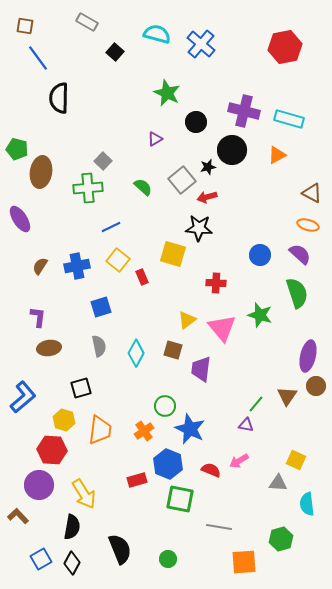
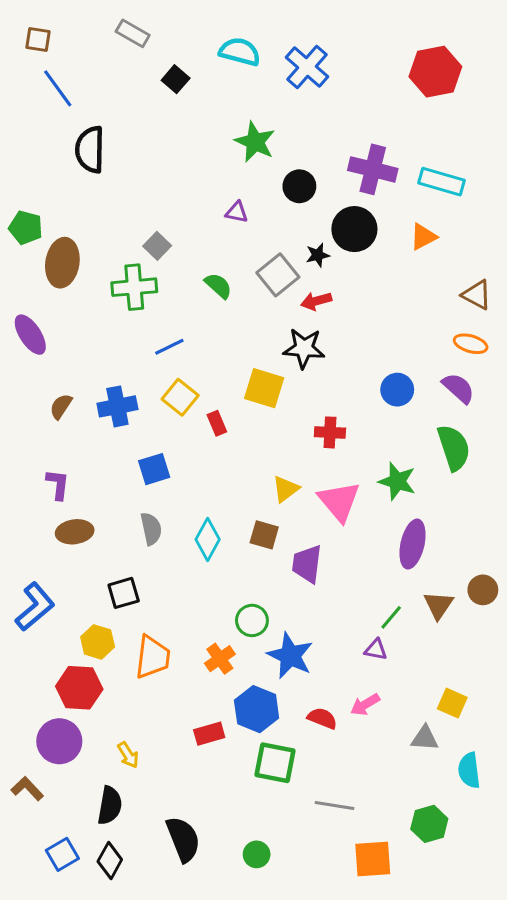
purple triangle: (155, 139) -> (237, 212), turned 42
purple ellipse: (308, 356) -> (413, 544), moved
yellow arrow: (84, 494) -> (128, 755), size x0.6

